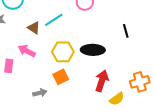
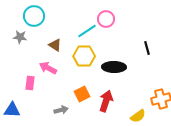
cyan line: (54, 20) -> (87, 31), moved
yellow hexagon: (63, 52) -> (84, 56), moved
red arrow: (102, 81) -> (106, 101), moved

